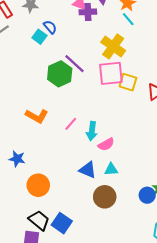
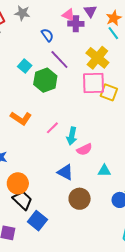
blue semicircle: (50, 27) -> (47, 35), moved
cyan square: (39, 37) -> (25, 66), moved
purple line: (75, 64) -> (59, 59), moved
cyan triangle: (111, 169) -> (104, 171), moved
black trapezoid: (39, 220) -> (23, 200), moved

